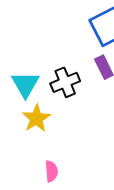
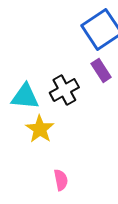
cyan triangle: (25, 84) -> (25, 97), turned -48

